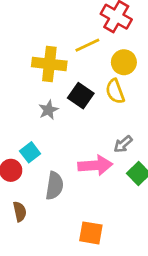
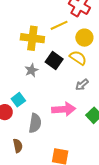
yellow semicircle: (115, 91) -> (78, 58), turned 144
gray arrow: (123, 144) -> (82, 85), moved
brown semicircle: (20, 212) -> (18, 146), moved

